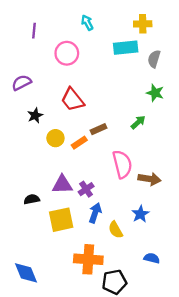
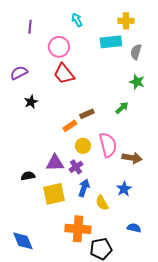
red trapezoid: (72, 100) -> (64, 74), moved
yellow circle: (55, 138) -> (83, 146), moved

